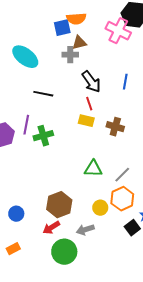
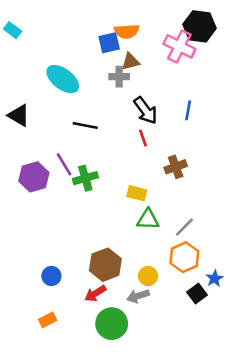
yellow rectangle: (86, 121) -> (137, 193), moved
purple line: (26, 125) -> (64, 164), turned -42
brown cross: (115, 127) -> (176, 167), turned -36
yellow circle: (100, 208) -> (148, 276), moved

